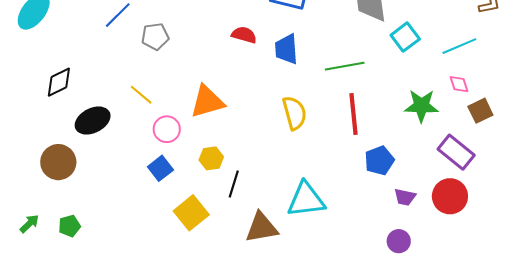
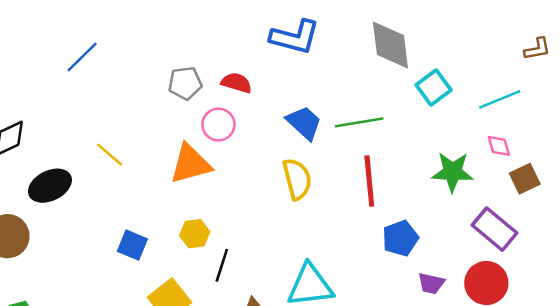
gray pentagon: (155, 36) -> (185, 83), moved
blue trapezoid: (286, 49) -> (304, 123), moved, turned 136
pink circle: (167, 129) -> (218, 125), moved
blue square: (160, 168) -> (132, 245), turned -30

